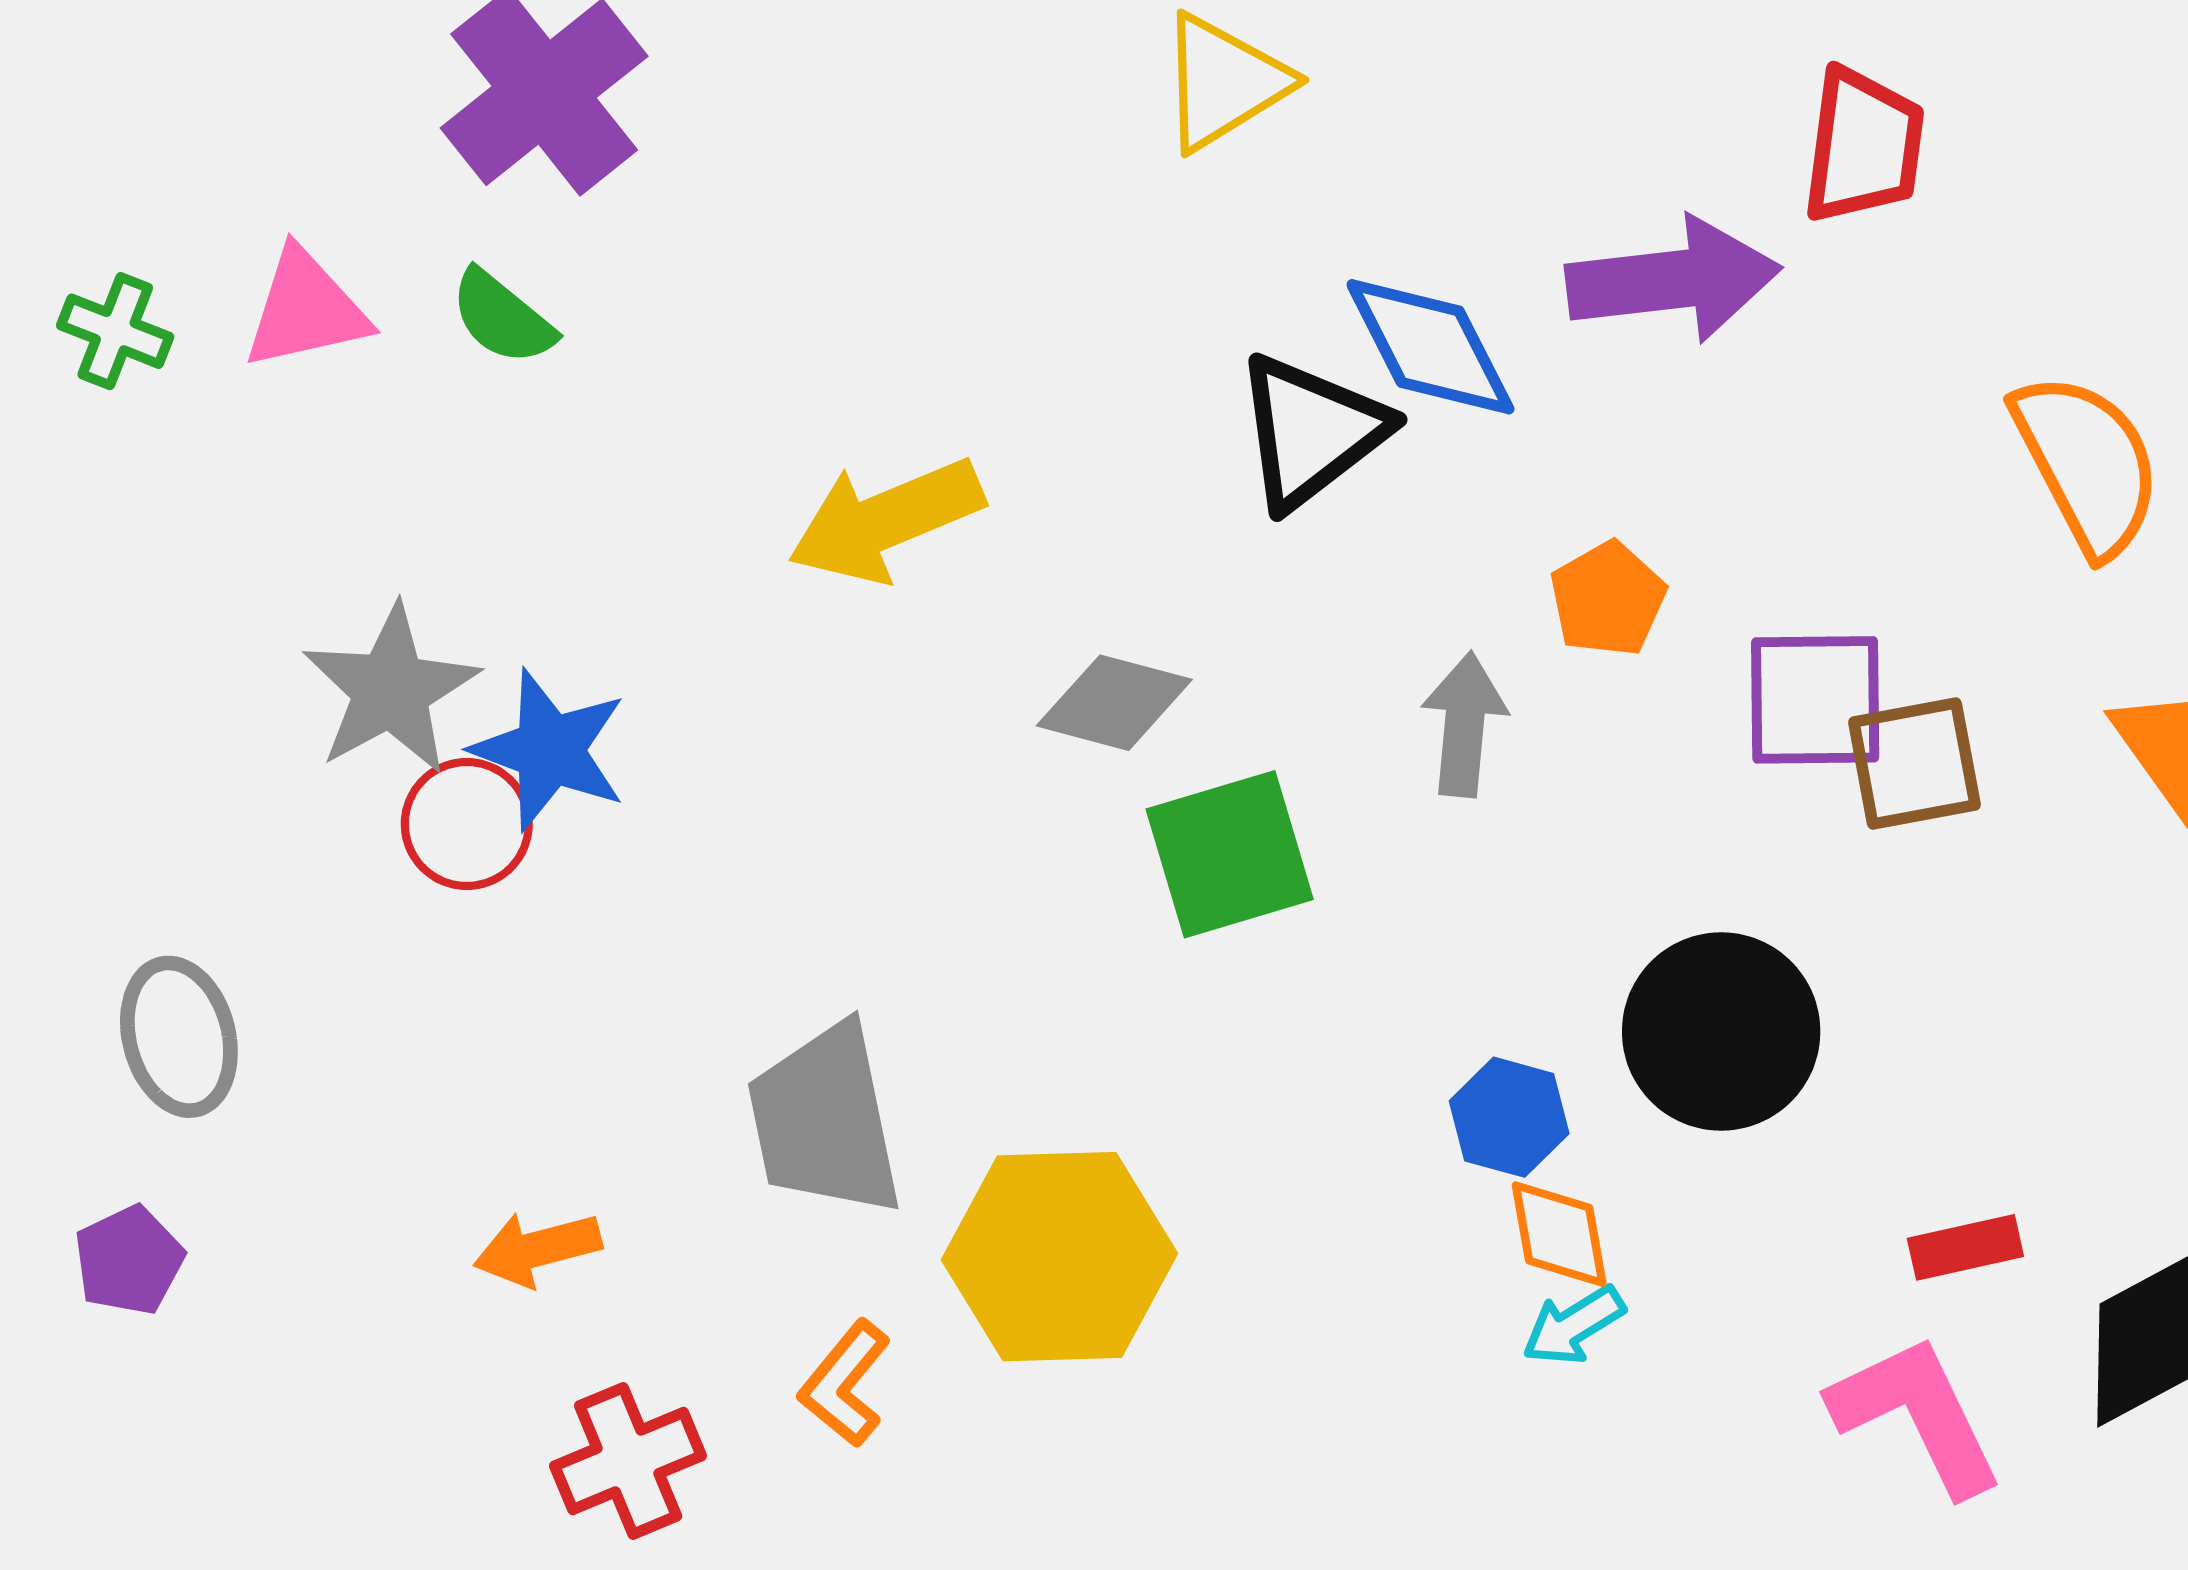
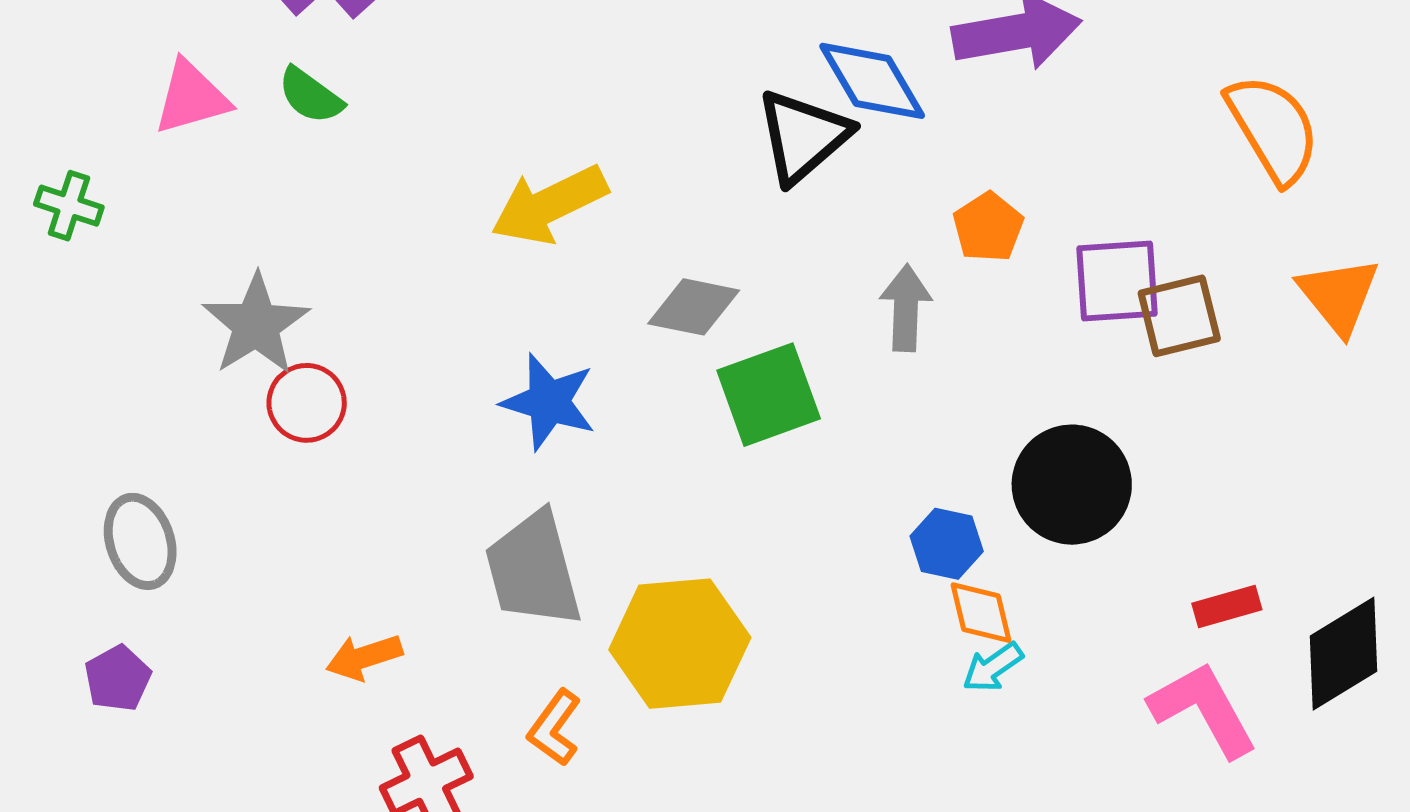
green cross: (115, 331) -> (69, 206), moved
blue star: (550, 750) -> (549, 402), moved

